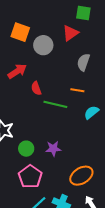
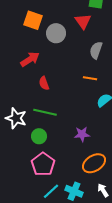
red triangle: (70, 33) -> (83, 21), turned -30
red semicircle: (36, 88) -> (44, 83), moved
green line: (55, 104) -> (45, 112), moved
purple star: (53, 149) -> (82, 134), moved

